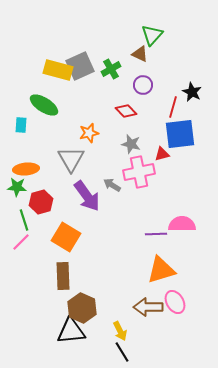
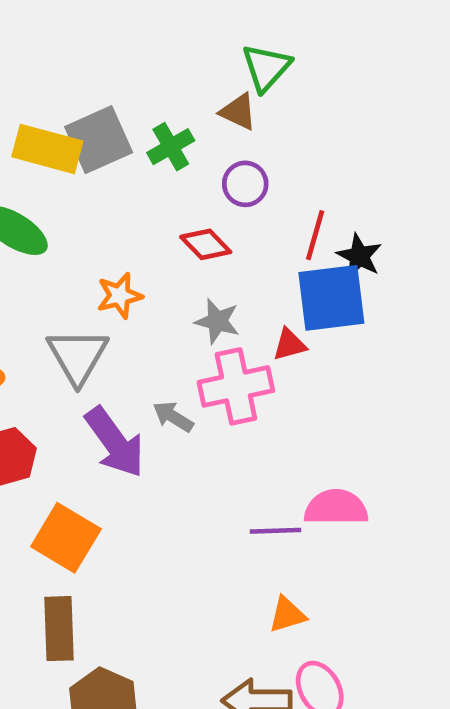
black star: (192, 92) -> (359, 256), moved
orange triangle: (161, 270) -> (287, 615), size x0.6

